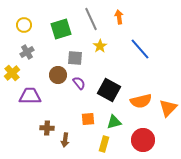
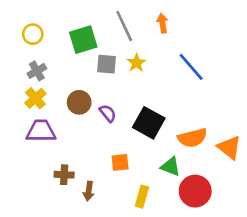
gray square: (75, 58) -> (106, 64), moved
yellow cross: (12, 73) -> (35, 98), moved
orange triangle: (168, 108) -> (229, 147), turned -36
green triangle: (114, 122) -> (171, 167), moved, turned 35

